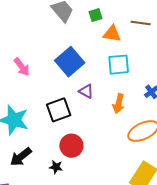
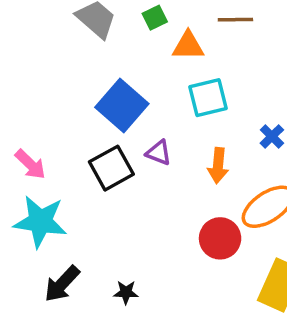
pink arrow: (22, 67) -> (30, 164), moved
black square: (59, 110) -> (111, 168), moved
red circle: (71, 146) -> (220, 238), moved

